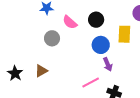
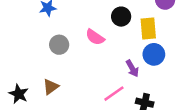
black circle: (96, 20) -> (121, 17), moved
pink semicircle: (70, 22) -> (95, 37), moved
blue circle: (101, 45) -> (154, 54), moved

